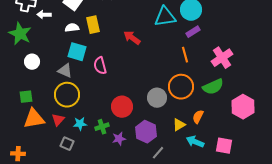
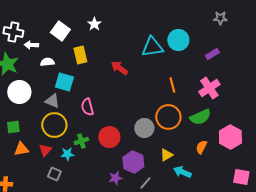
white semicircle: (72, 28) -> (47, 62), moved
purple rectangle: (193, 32) -> (212, 54), moved
white circle: (32, 62) -> (19, 92), size x1.5
pink semicircle: (100, 66) -> (87, 107), moved
orange semicircle: (198, 117) -> (201, 147), moved
orange triangle: (34, 119) -> (21, 149), size x0.7
green cross: (102, 127) -> (81, 141), moved
purple star: (119, 139) -> (115, 178), moved
pink square: (224, 146) -> (241, 177), moved

